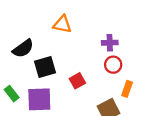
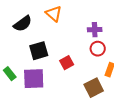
orange triangle: (62, 24) -> (54, 14), turned 30
black semicircle: (23, 48) -> (23, 24), moved

